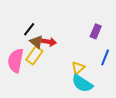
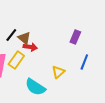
brown triangle: (36, 42) -> (24, 38), moved
cyan semicircle: (82, 83) -> (35, 87), moved

